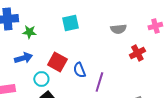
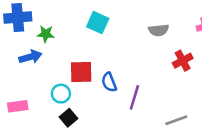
cyan square: (70, 23) -> (98, 23), turned 36
blue arrow: (23, 58) -> (30, 57), moved
red square: (57, 62) -> (81, 72), turned -30

